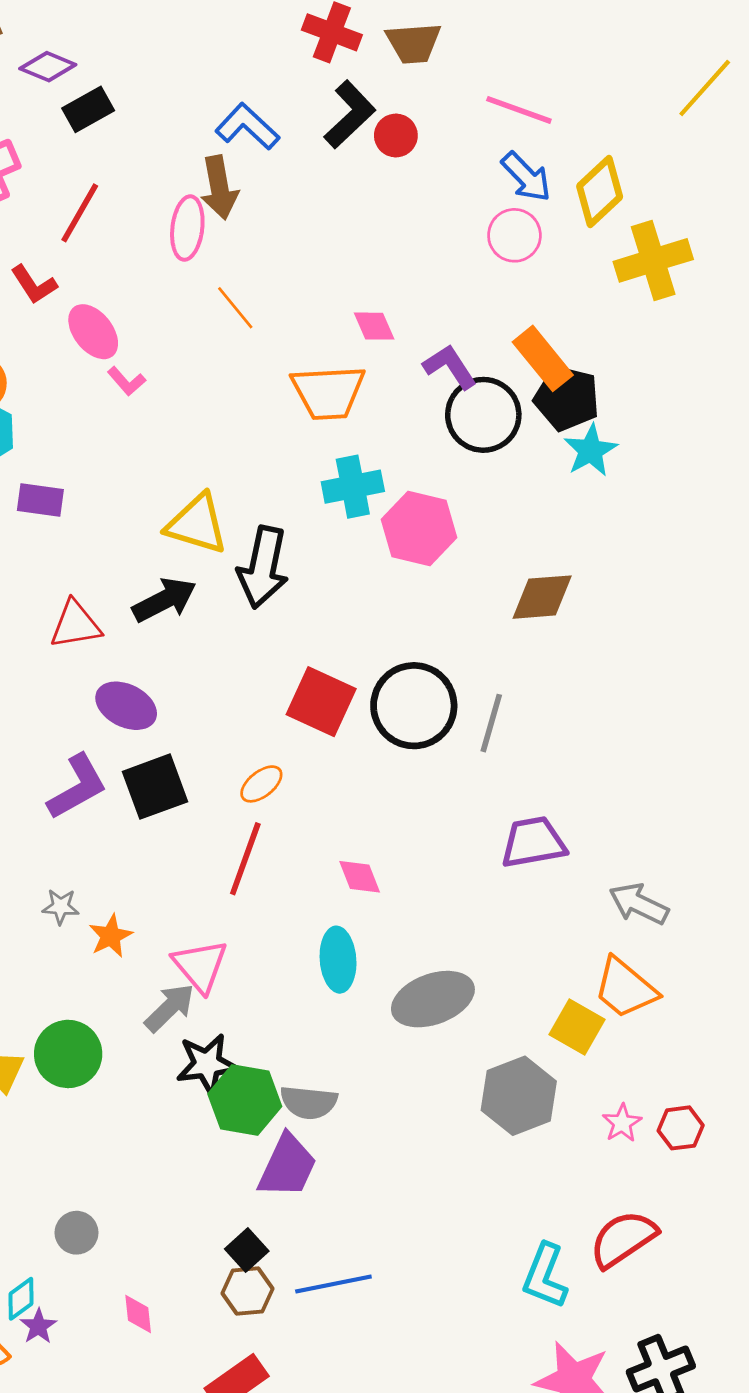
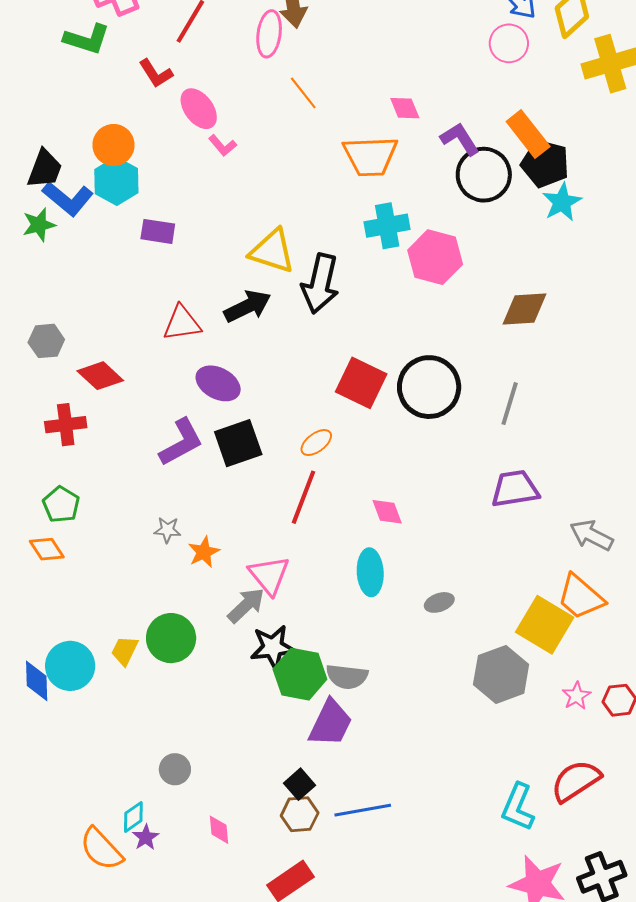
gray line: (491, 723) -> (510, 404), moved
gray ellipse: (433, 999) -> (439, 602), size x0.5
yellow square: (577, 1027) -> (545, 625), size x1.4

